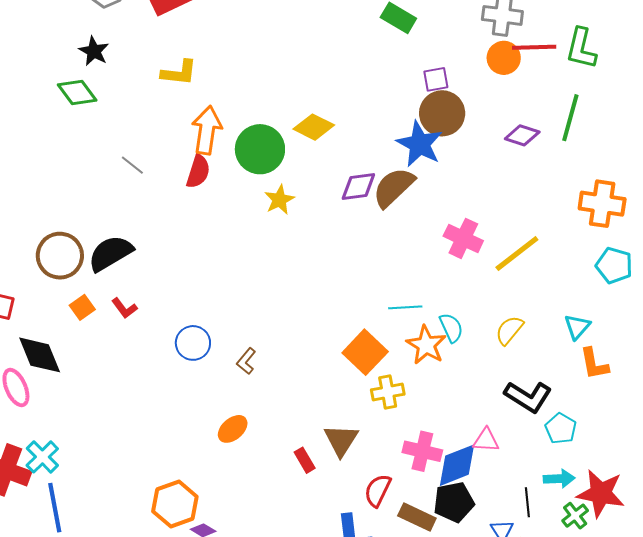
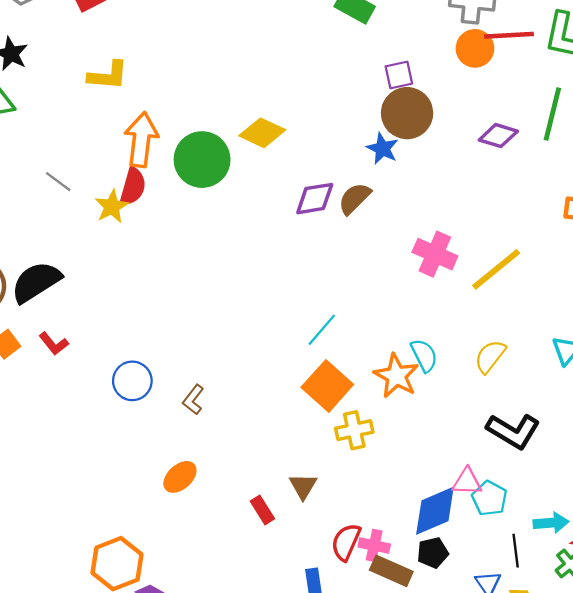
blue star: (420, 144) -> (382, 149), size x0.6
brown semicircle: (394, 187) -> (354, 198), size x0.7
yellow star: (279, 200) -> (112, 206), moved
cyan line: (405, 307) -> (322, 330), moved, turned -44
cyan pentagon: (561, 429) -> (489, 498), moved
brown triangle: (341, 440) -> (303, 486), size x0.7
pink cross: (422, 451) -> (374, 545), moved, size x0.7
black pentagon: (454, 502) -> (433, 553), size x0.7

